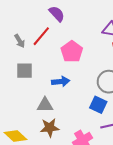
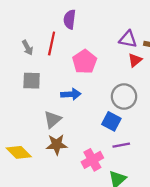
purple semicircle: (57, 14) -> (70, 19), turned -132
red line: (41, 36) -> (52, 43), turned -30
gray triangle: (45, 105) -> (53, 119), turned -42

